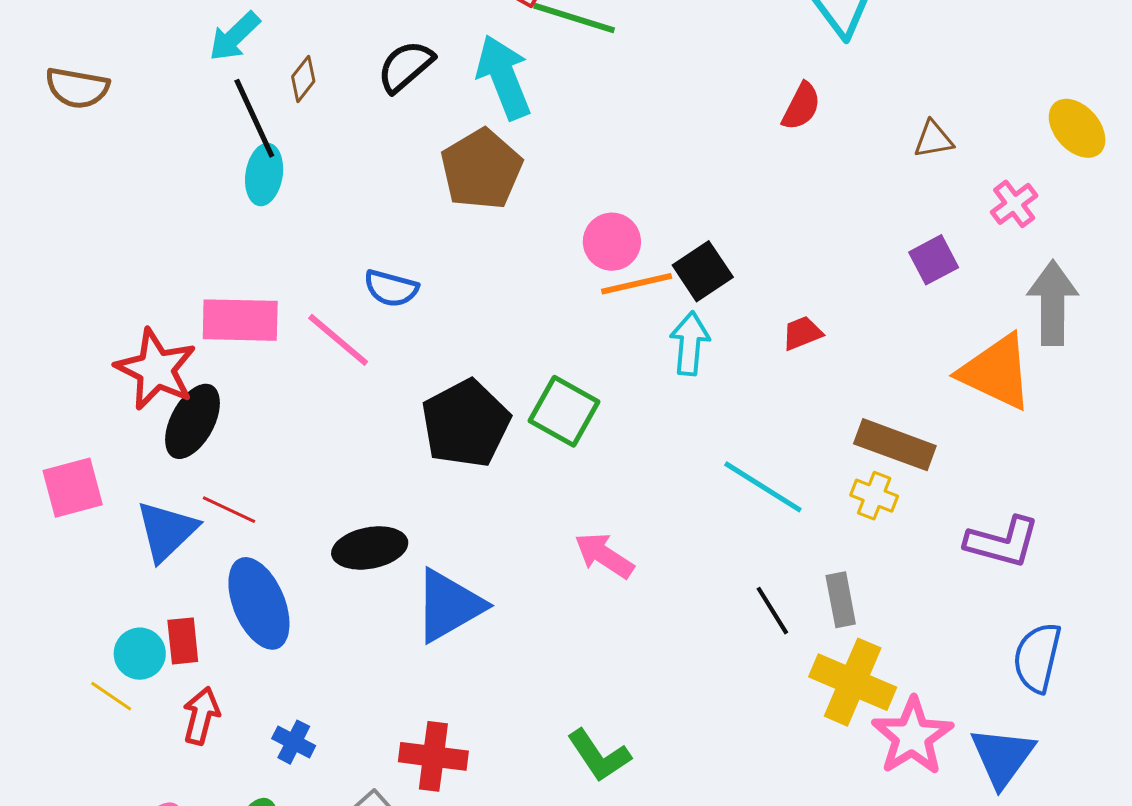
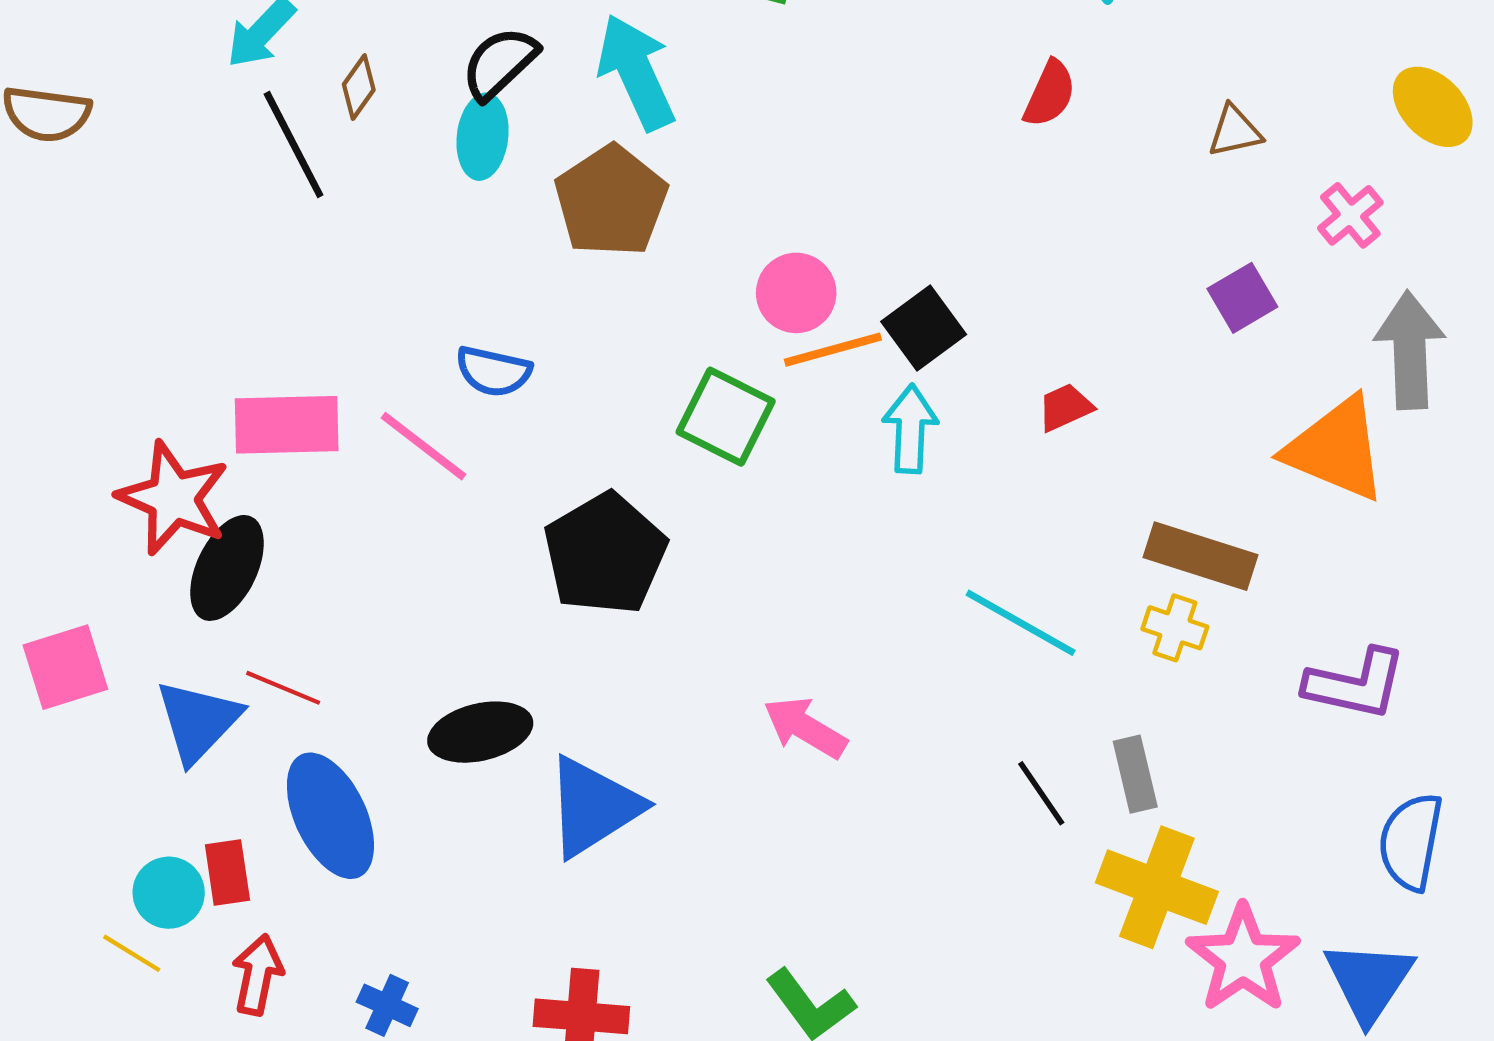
cyan ellipse: (264, 175) -> (483, 137), moved
green square: (564, 411) -> (726, 417), moved

